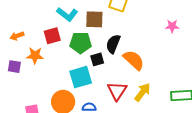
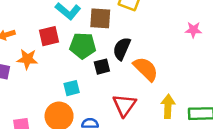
cyan square: (81, 77) -> (72, 88), moved, size x0.6
yellow arrow: (142, 92) -> (168, 106), moved, turned -36

